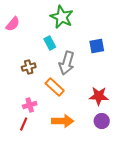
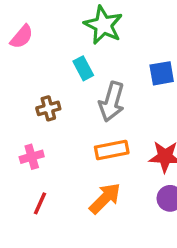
orange rectangle: (55, 87) -> (112, 150), moved, turned -54
pink cross: (30, 105) -> (32, 157), moved
orange arrow: (63, 121) -> (105, 198), turned -45

